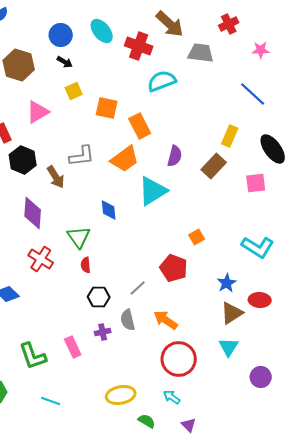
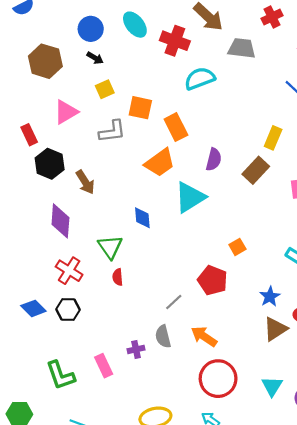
gray L-shape: (82, 156) -> (112, 131), moved
black hexagon: (99, 297) -> (68, 309), moved
cyan triangle: (229, 347) -> (272, 386), moved

